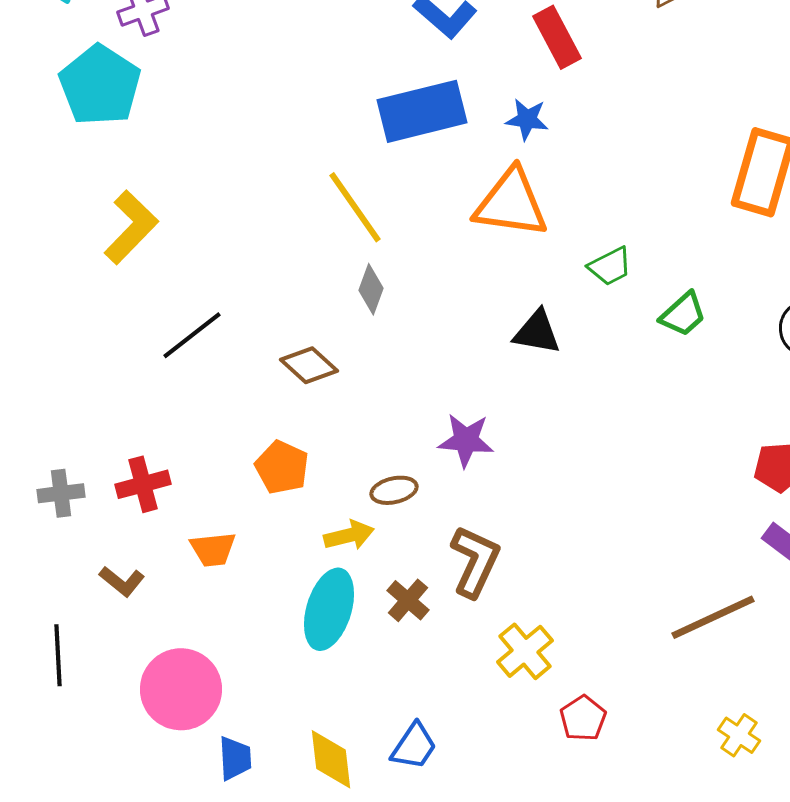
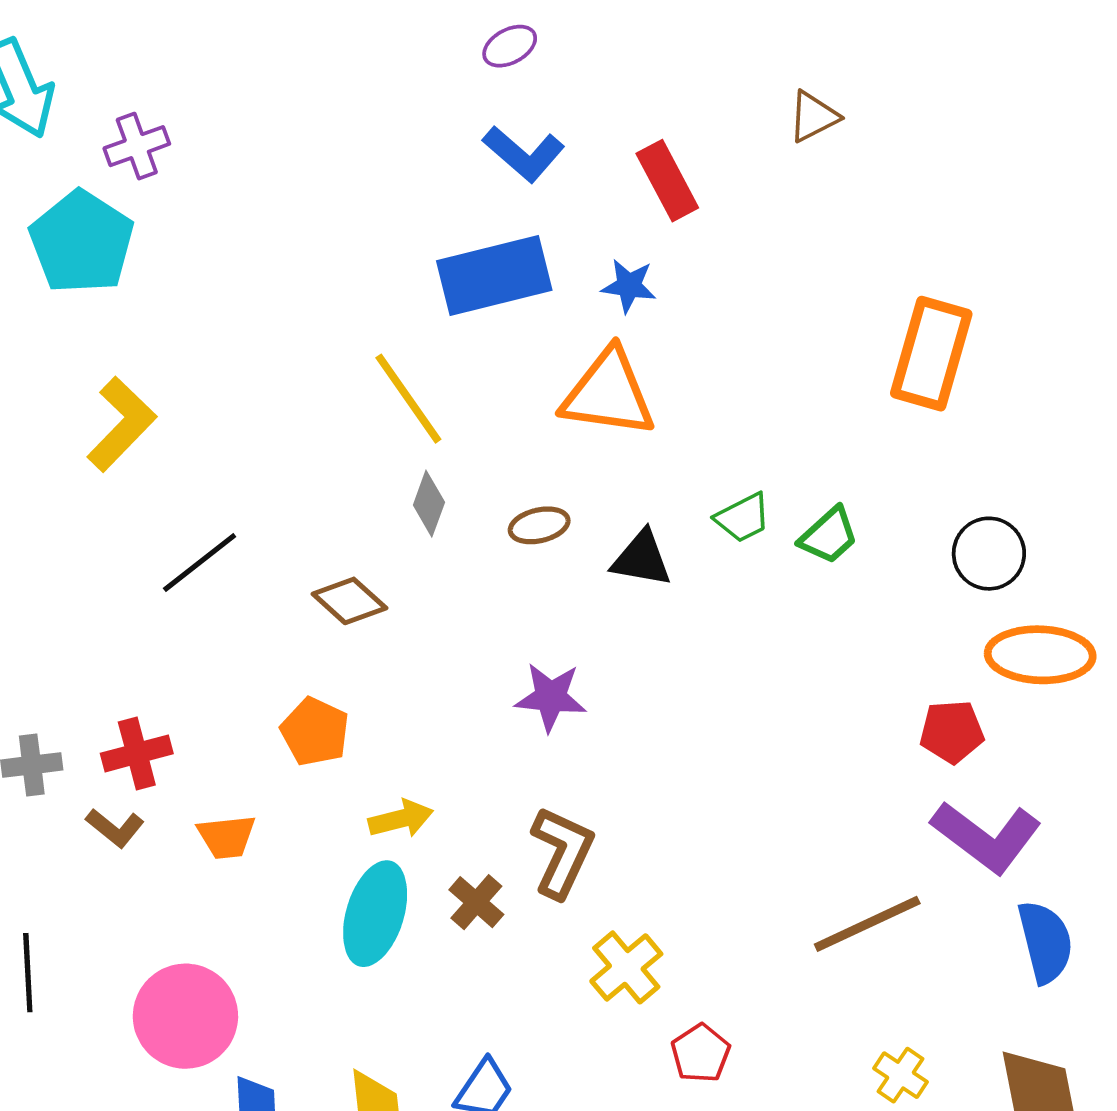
green trapezoid: (610, 266) -> (743, 518), moved
brown ellipse: (394, 490) -> (539, 525), moved
brown L-shape: (122, 581) -> (115, 828), moved

